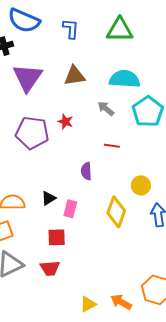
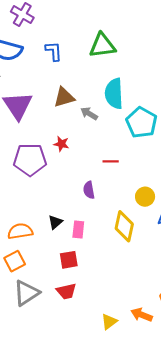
cyan semicircle: (125, 79) -> (114, 94), turned -88
gray arrow: (106, 109) -> (89, 114), moved

